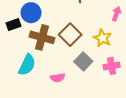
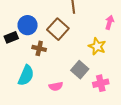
brown square: (70, 35) -> (58, 29), moved
brown cross: (42, 37) -> (39, 48), size x0.6
pink cross: (112, 66) -> (101, 83), moved

